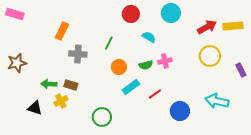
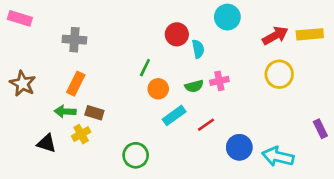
red circle: (131, 14) -> (177, 34), moved
orange rectangle: (62, 31) -> (76, 84), moved
cyan semicircle: (149, 37) -> (198, 49), turned 48
green line: (109, 43) -> (145, 68), moved
gray cross: (78, 54) -> (74, 40), moved
brown star: (17, 63) -> (23, 84), turned -30
purple rectangle: (241, 70) -> (320, 129), moved
cyan arrow: (217, 101) -> (278, 157), moved

